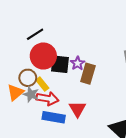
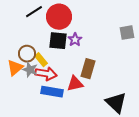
red circle: (43, 56) -> (59, 17), moved
brown rectangle: (88, 74) -> (88, 69), moved
red triangle: (78, 109) -> (75, 84), turned 48

